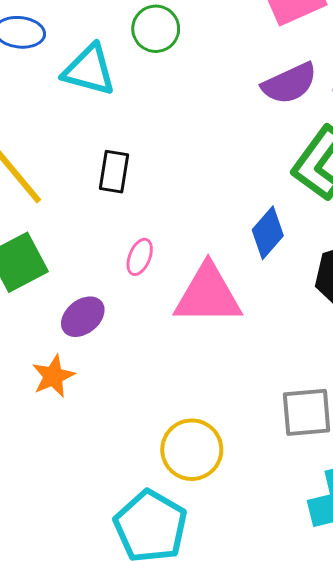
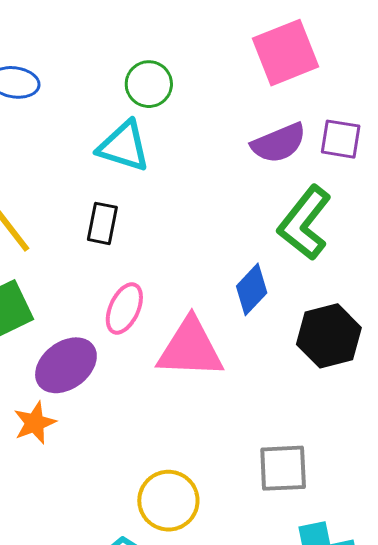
cyan triangle: (89, 70) -> (124, 146), moved
pink ellipse: (140, 257) -> (124, 308), size x1.4
purple ellipse: (83, 317) -> (66, 365), size x1.4

